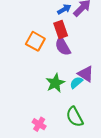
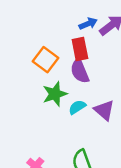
green star: (55, 83) -> (55, 94), moved
cyan semicircle: (76, 83) -> (77, 107), moved

